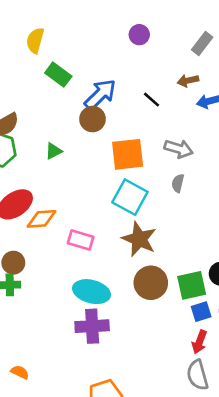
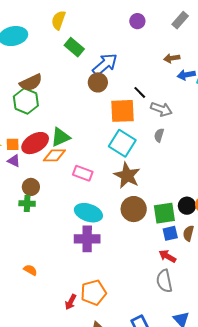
gray rectangle: (202, 43) -> (180, 20), moved
black line: (151, 100) -> (140, 92), moved
green triangle: (53, 151) -> (60, 137), moved, size x1.5
red arrow: (199, 342) -> (167, 256), turned 96

